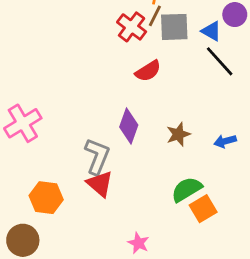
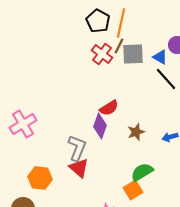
red semicircle: (148, 71) -> (109, 108), moved
orange square: (203, 209) -> (133, 190), moved

